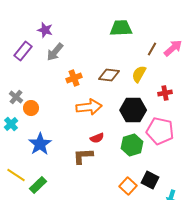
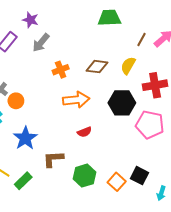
red cross: (165, 93) -> (155, 85), size x1.6
green hexagon: (132, 145) -> (84, 176), moved
brown L-shape: (83, 156) -> (53, 159), moved

